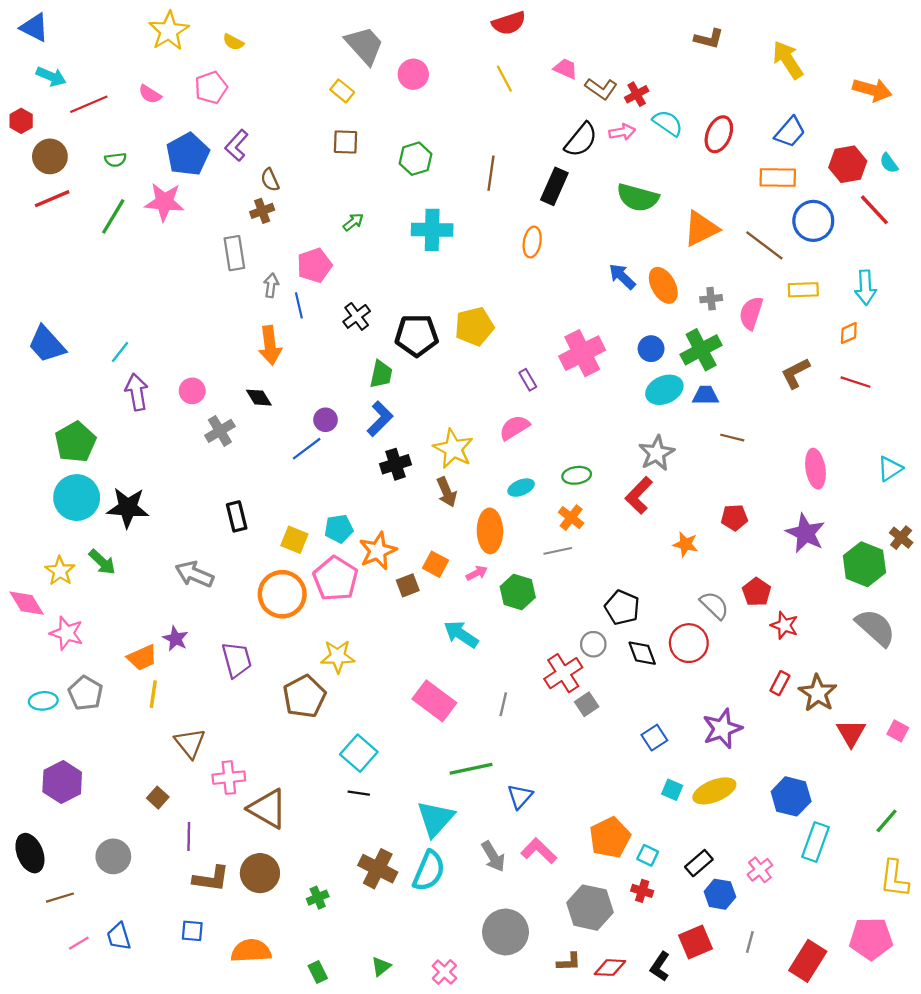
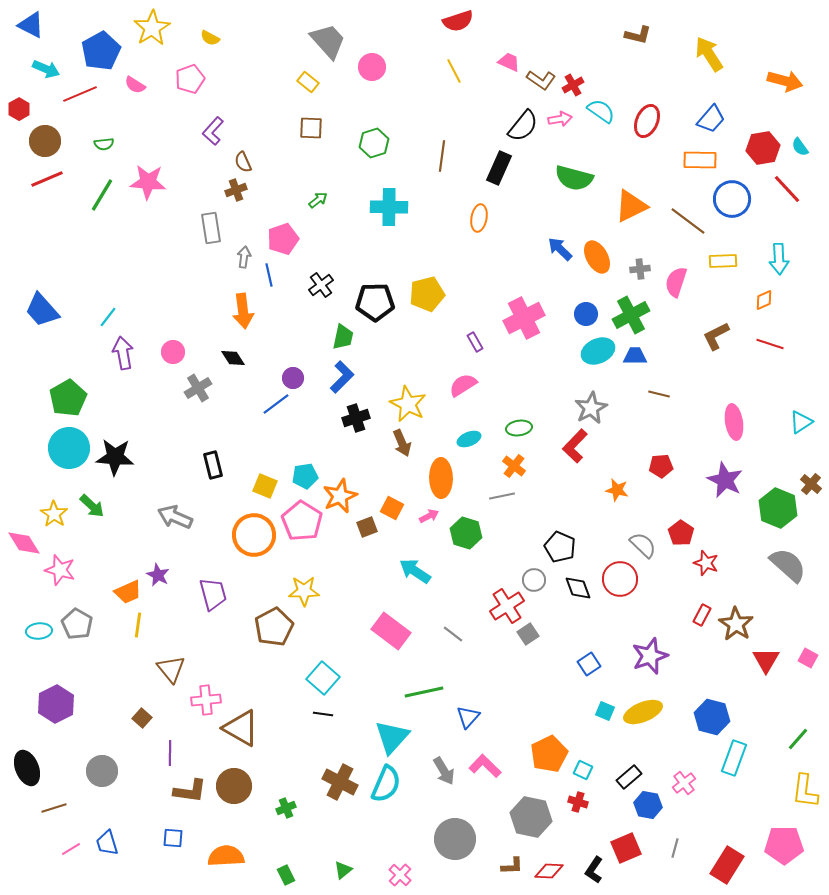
blue pentagon: (188, 154) -> (101, 51), moved
gray line: (503, 704) -> (453, 634), turned -65

